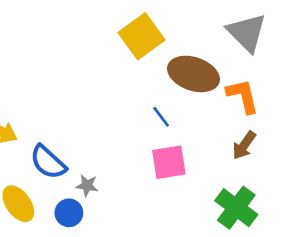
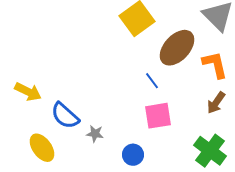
brown ellipse: (193, 74) -> (177, 48), turned -66
blue circle: (69, 213) -> (133, 155), moved

